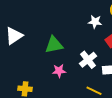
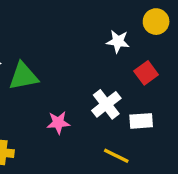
green triangle: (54, 45) -> (23, 76), moved

